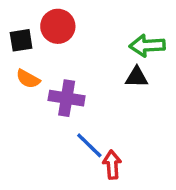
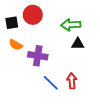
green arrow: (147, 46) -> (71, 25), moved
red arrow: (112, 165) -> (72, 81), moved

